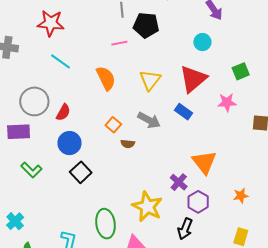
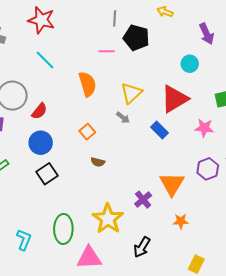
gray arrow: (149, 120) -> (123, 118), moved, size x0.6
brown semicircle: (128, 144) -> (98, 162), moved
orange star: (241, 196) -> (181, 221), moved
purple hexagon: (198, 202) -> (208, 169), moved

